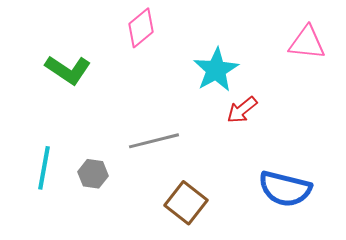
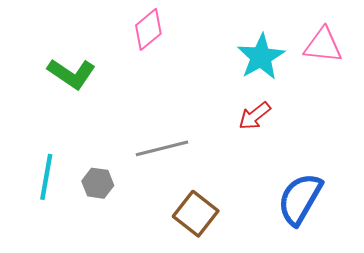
cyan star: (216, 70) -> (261, 57), moved
blue semicircle: (285, 189) -> (300, 199), turned 106

